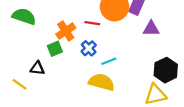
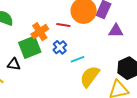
green square: (55, 49) -> (30, 47), size x1.6
yellow semicircle: (102, 82) -> (90, 77), moved, turned -70

